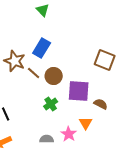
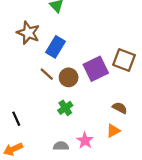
brown star: (15, 61) -> (28, 33), moved
purple square: (79, 91) -> (96, 69), moved, turned -30
orange triangle: (86, 123) -> (113, 131), moved, turned 32

